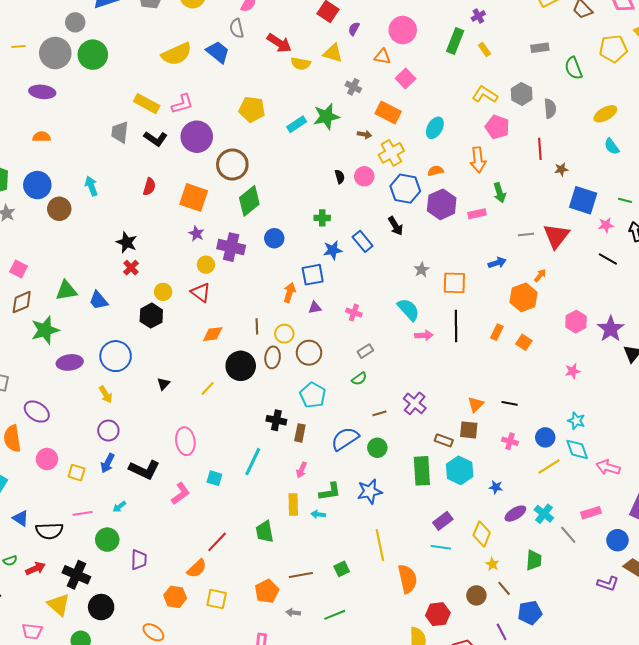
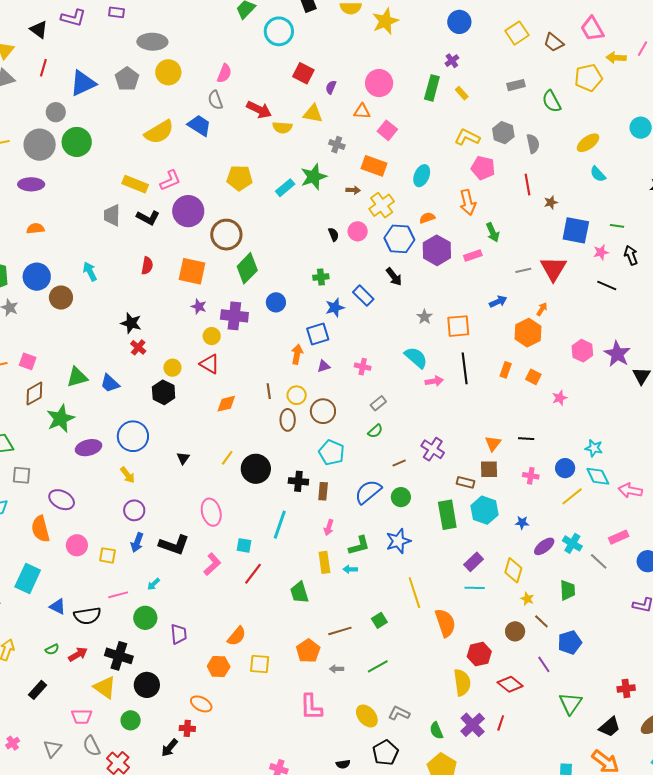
black circle: (241, 366) -> (256, 469), moved
pink star: (573, 371) -> (560, 398), moved
red line: (217, 542) -> (253, 574), moved

